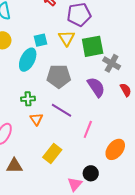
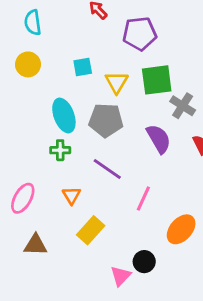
yellow triangle: (66, 38) -> (117, 82), moved
cyan ellipse: (28, 60) -> (64, 115), moved, turned -50
orange triangle: (36, 119) -> (71, 195), moved

